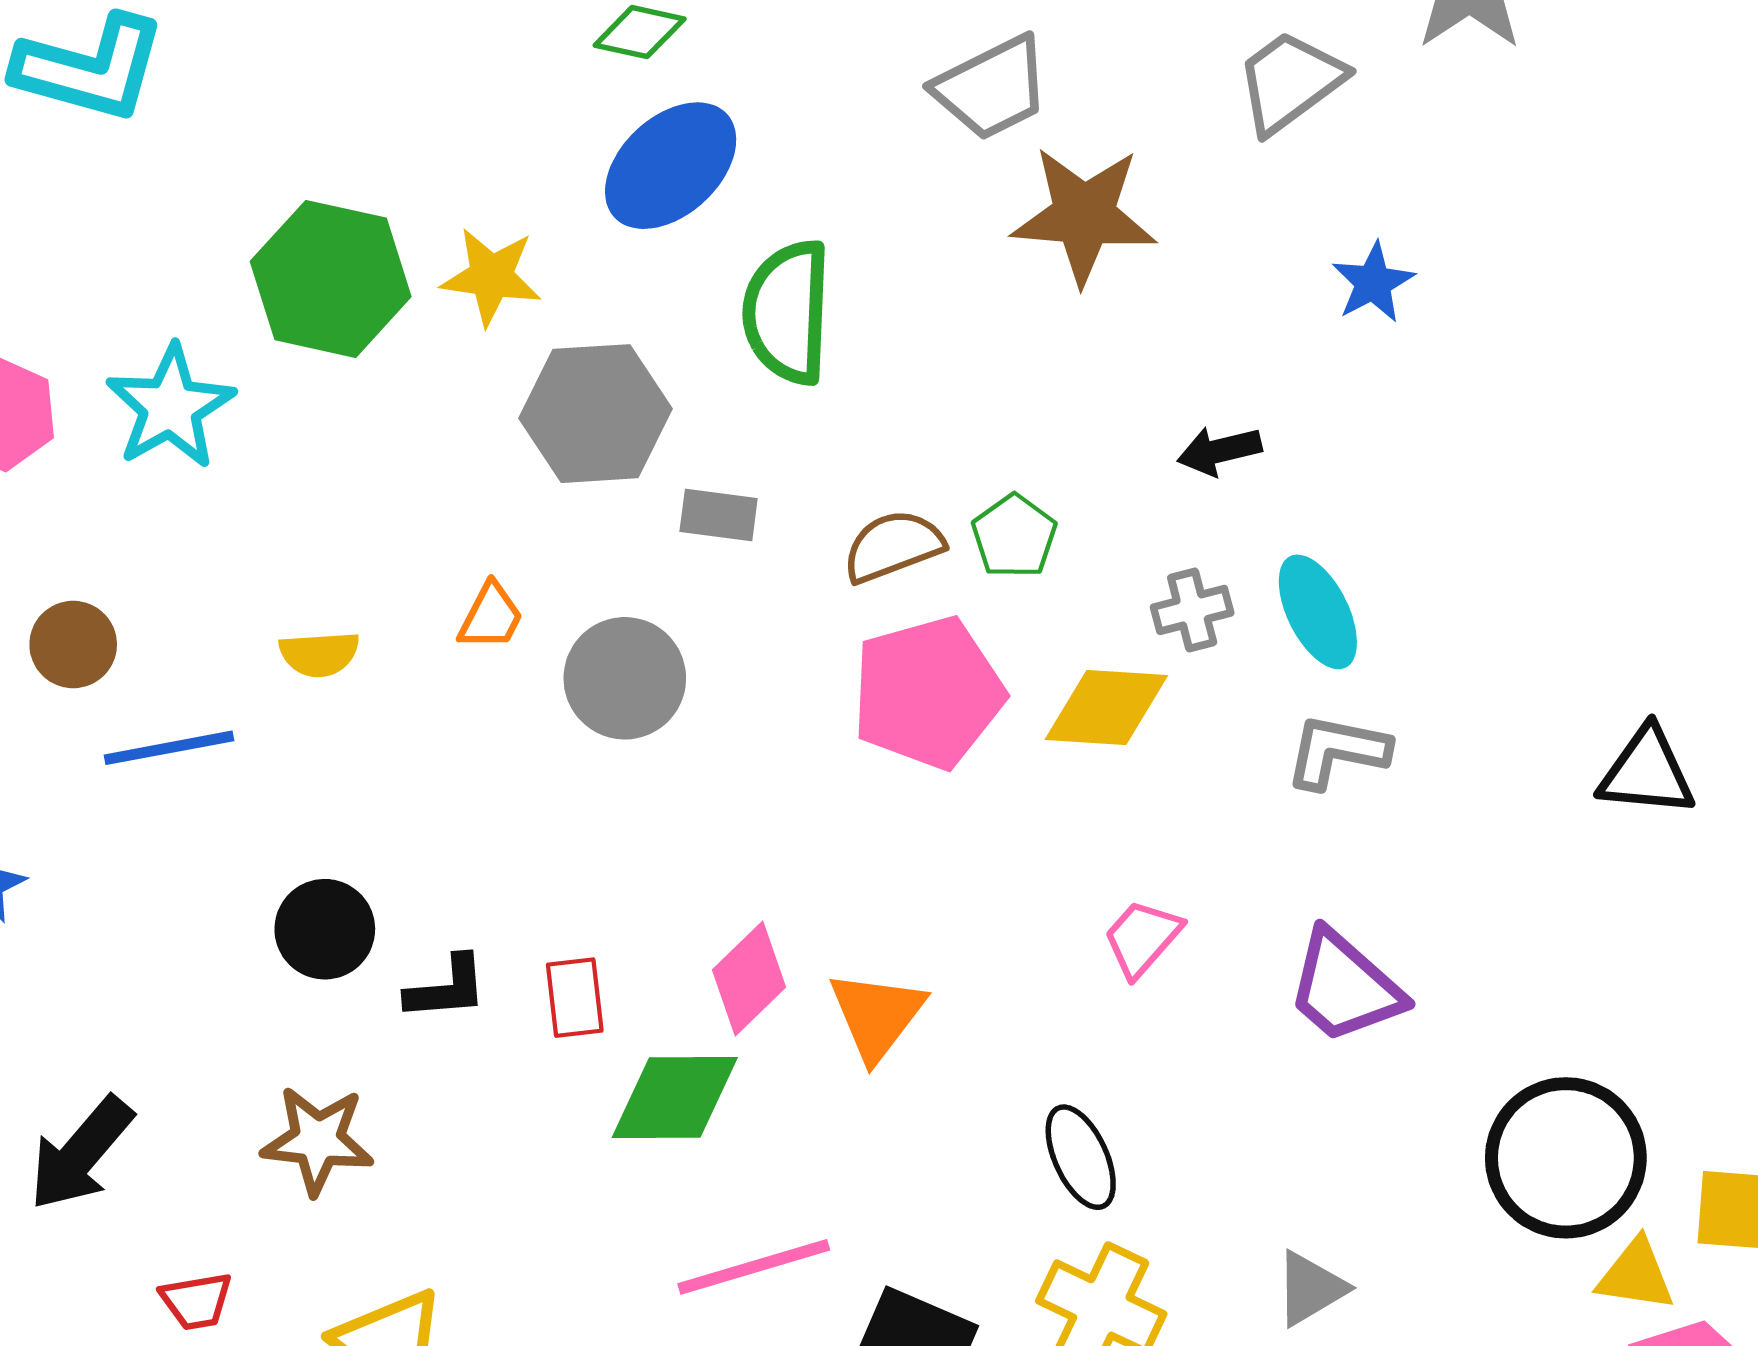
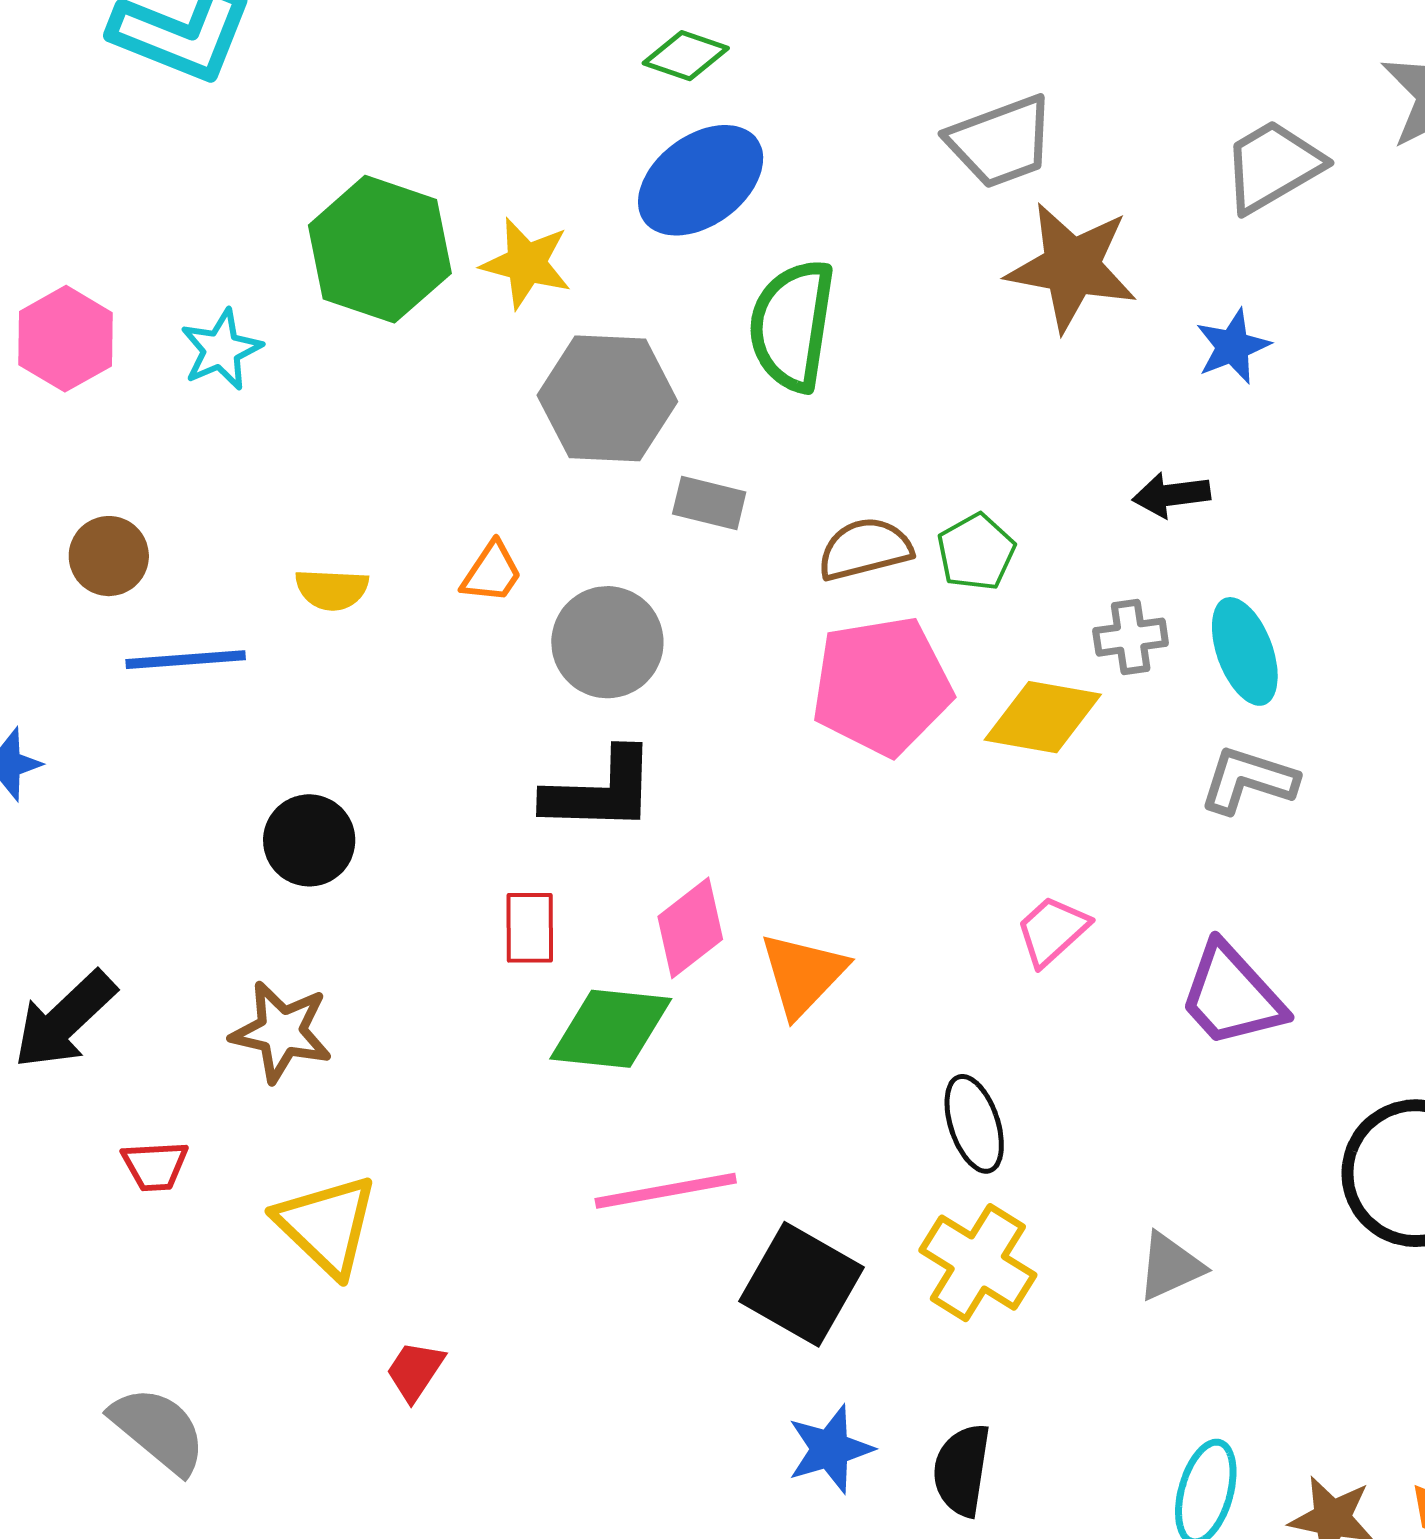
blue star: (1373, 283) -> (1233, 346), moved
cyan star: (170, 407) -> (221, 350), size x0.7
black L-shape: (447, 988) -> (600, 791), moved, size x1.5

